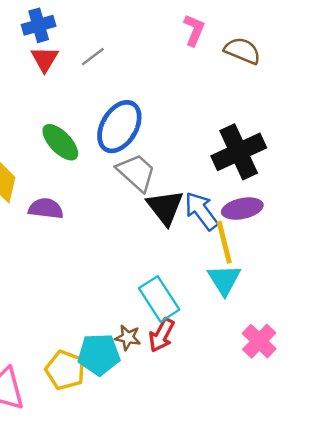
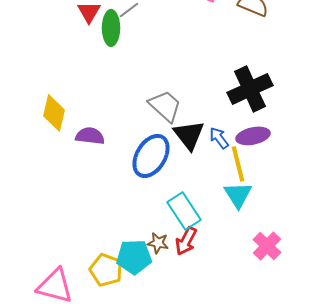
blue ellipse: (119, 127) -> (151, 156), moved
green ellipse: (60, 142) -> (111, 28), moved, turned 44
blue arrow: (201, 211) -> (219, 138), size x0.7

